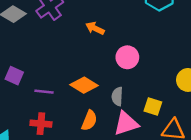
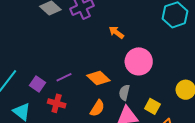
pink circle: (127, 57) -> (139, 61), size x1.4
purple square: (14, 76) -> (38, 84), moved
purple line: (44, 92) -> (64, 77), turned -42

